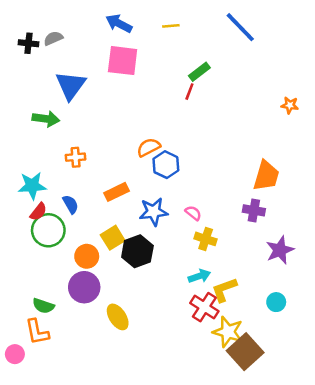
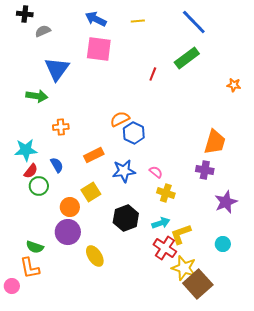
black cross: (28, 43) -> (25, 14), moved
green rectangle: (199, 72) -> (187, 58), moved, size x1.4
green circle: (48, 230) -> (39, 186), size x0.7
black hexagon: (137, 251) -> (126, 218), moved

